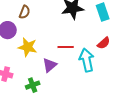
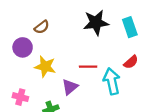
brown semicircle: (25, 12) -> (42, 27), turned 32

